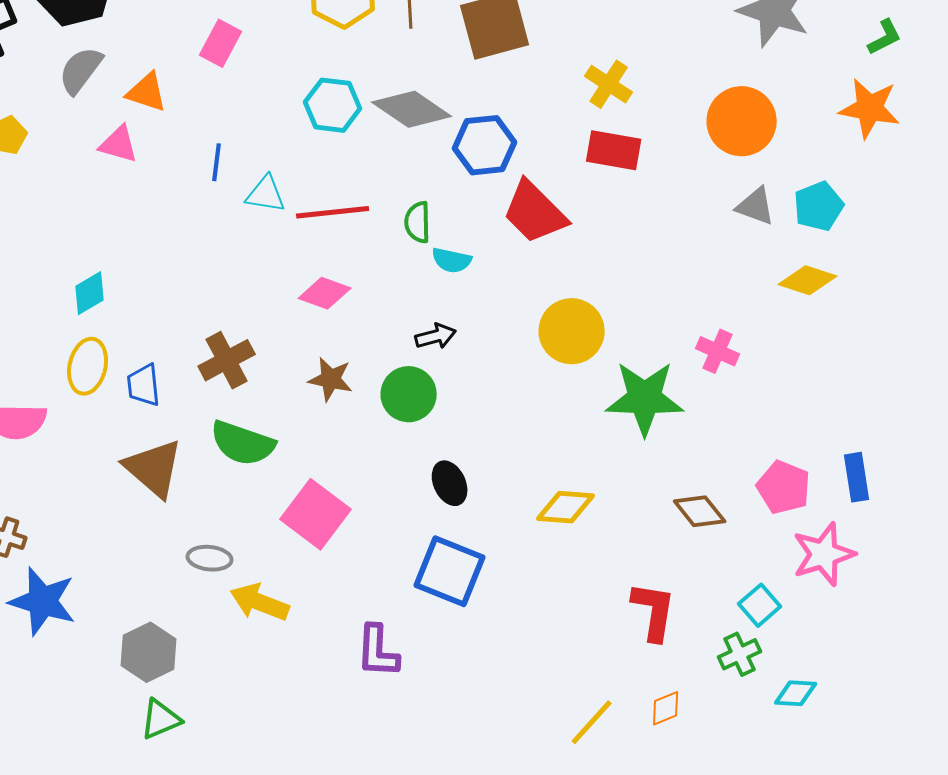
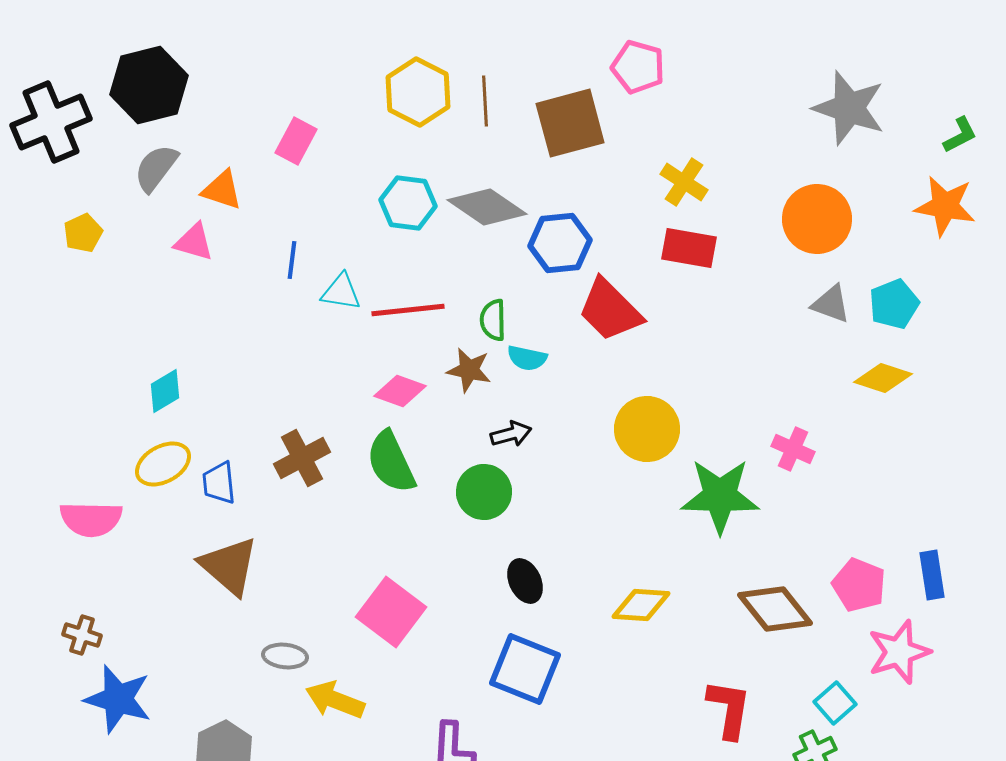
yellow ellipse: (88, 366) -> (163, 464), turned 48
brown star: (331, 379) -> (469, 370), moved
green semicircle: (243, 443) -> (391, 462), moved, turned 46
brown diamond: (700, 511) -> (775, 609), size x1.4

